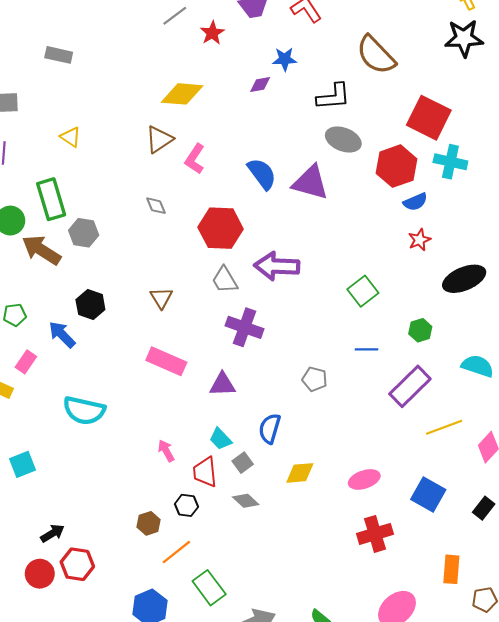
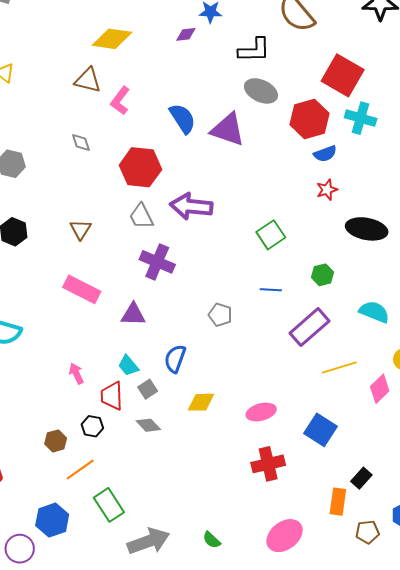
brown triangle: (159, 139) -> (88, 80), turned 44
black ellipse: (464, 279) -> (367, 229), turned 30
black rectangle: (484, 508) -> (361, 478), moved

